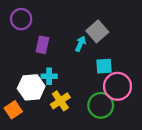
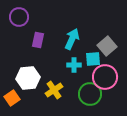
gray square: (97, 31) -> (107, 46), moved
cyan arrow: (81, 44) -> (72, 39), size x1.5
cyan cross: (49, 76) -> (74, 65), moved

